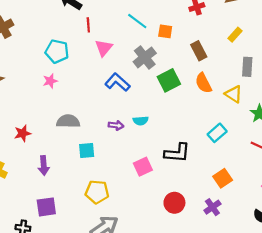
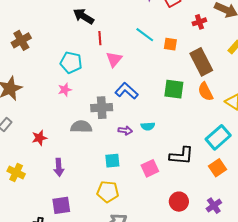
brown rectangle: (199, 51) -> (201, 62), size x1.5
gray cross: (145, 57) -> (102, 108), moved, turned 35
green square: (169, 80) -> (174, 89), turned 35
cyan rectangle: (217, 133) -> (218, 137), size x1.4
cyan square: (87, 151) -> (112, 161), moved
orange square: (223, 178) -> (217, 168), moved

